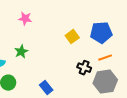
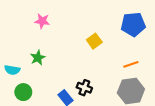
blue pentagon: (101, 33) -> (133, 24), moved
black cross: (84, 68) -> (84, 88), moved

